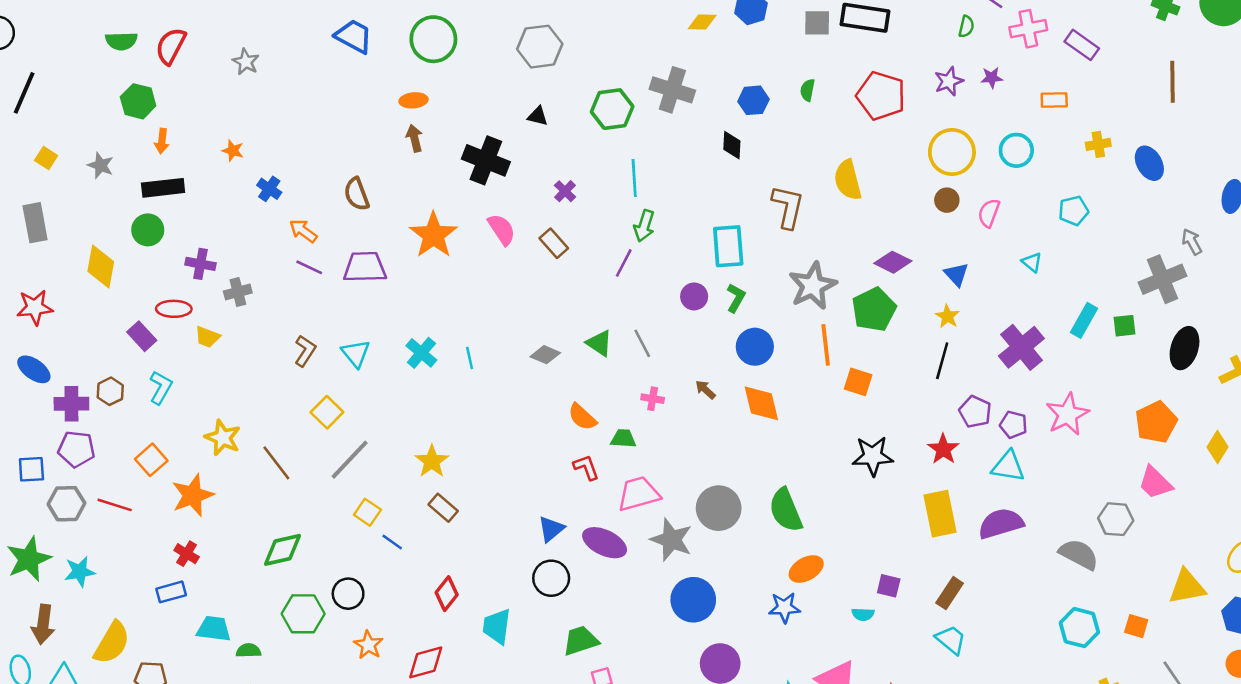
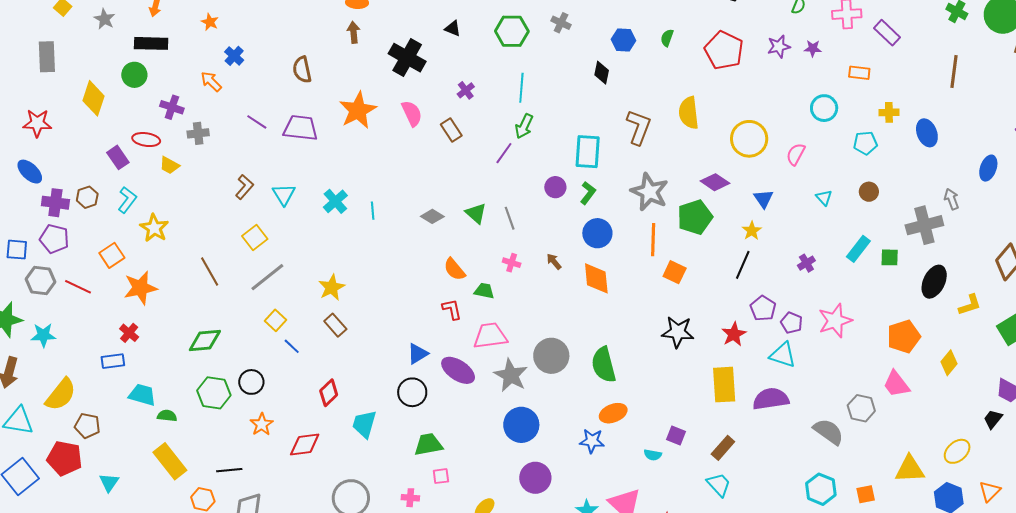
gray cross: (672, 90) -> (561, 23), size x0.6
yellow circle: (952, 152) -> (749, 139), moved
brown circle: (947, 200) -> (869, 192), moved
cyan pentagon: (1073, 211) -> (865, 143), moved
orange arrow: (303, 231) -> (211, 82), moved
gray star: (813, 286) -> (649, 192), turned -30
purple cross: (1021, 347) -> (806, 263), size x0.5
yellow star: (223, 438) -> (154, 228), moved
orange square: (1136, 626) -> (866, 494), turned -36

